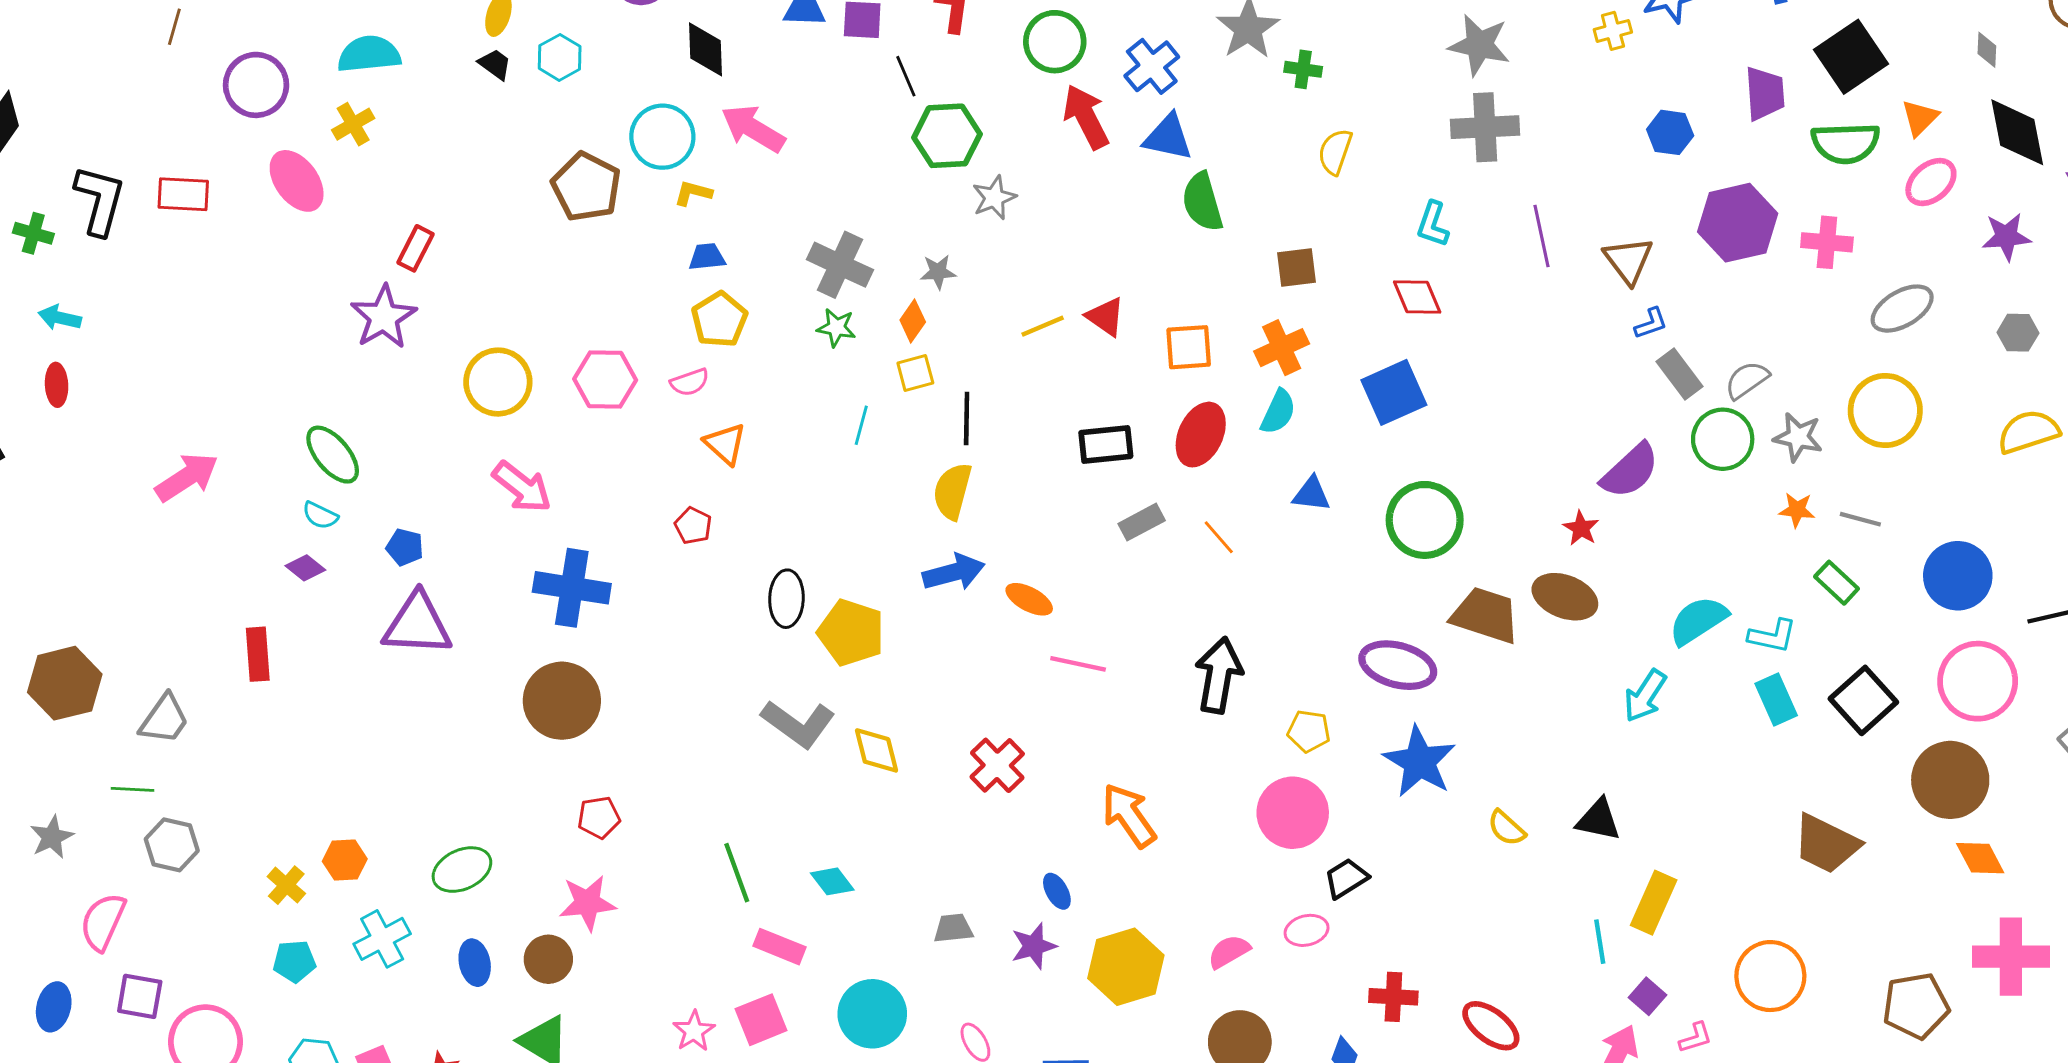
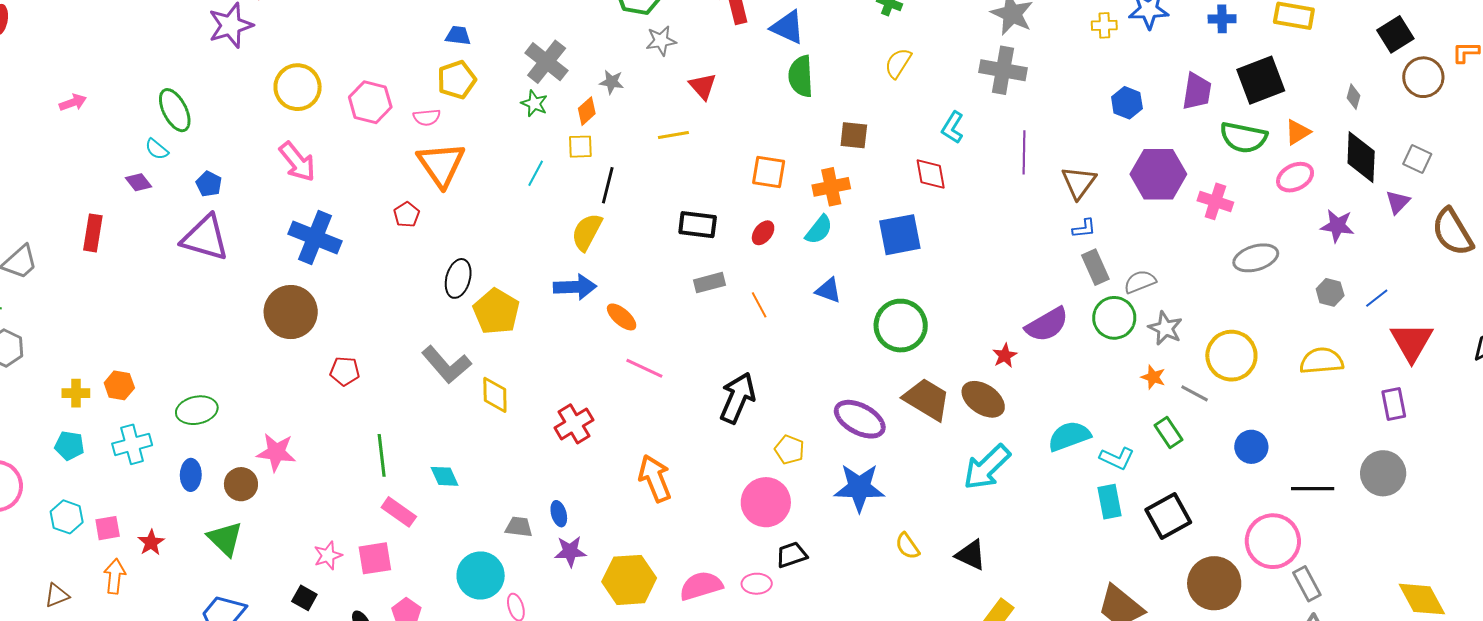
red triangle: (1105, 317) -> (703, 86), moved
yellow circle: (1885, 411) -> (1231, 356), moved
red ellipse: (1201, 435) -> (763, 233), size x0.6
orange triangle: (725, 444) -> (441, 164), size x1.6
pink arrow: (187, 477) -> (73, 102), size x0.6
blue circle: (1958, 576) -> (1251, 447), size x0.7
pink circle: (1978, 681) -> (1273, 541), moved
cyan arrow: (1645, 696) -> (987, 467), moved, size x1.4
blue star: (1420, 762) -> (859, 488), turned 30
red pentagon: (599, 817) -> (345, 371), moved
yellow cross: (286, 885) -> (76, 393), turned 36
blue ellipse: (1057, 891) -> (559, 514), moved
pink semicircle: (1229, 952) -> (701, 586), size x1.4
cyan circle: (872, 1014) -> (481, 575), moved

